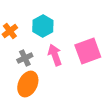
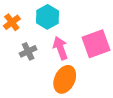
orange ellipse: (28, 84) -> (65, 79), moved

